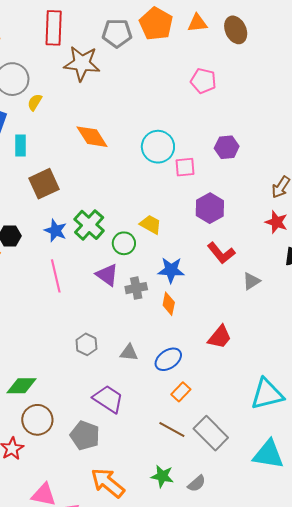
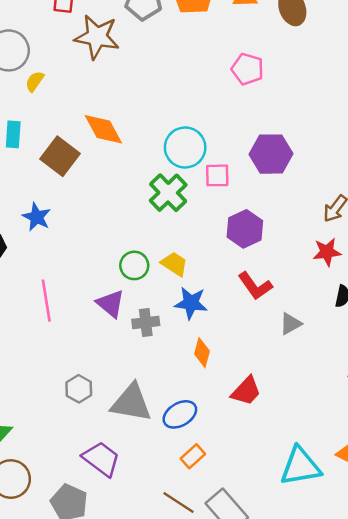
purple hexagon: (227, 147) -> (271, 154), size x1.4
brown square: (44, 184) -> (60, 156), moved, turned -32
red star: (276, 222) -> (327, 252), turned -30
yellow trapezoid: (151, 224) -> (174, 264), moved
green cross: (89, 225) -> (168, 193), moved
blue star: (56, 231) -> (37, 217), moved
orange diamond: (169, 304) -> (202, 353), moved
gray triangle: (129, 353) -> (131, 403), size x1.8

